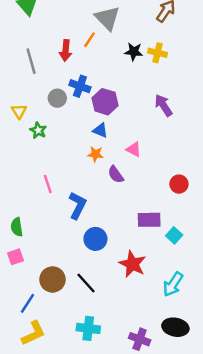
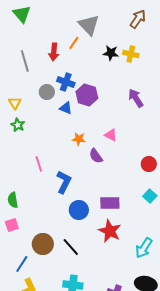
green star: (38, 130) -> (18, 125), moved
blue triangle: (100, 130) -> (66, 108), moved
purple rectangle: (149, 220) -> (110, 203), moved
cyan square: (174, 235) -> (150, 196), moved

